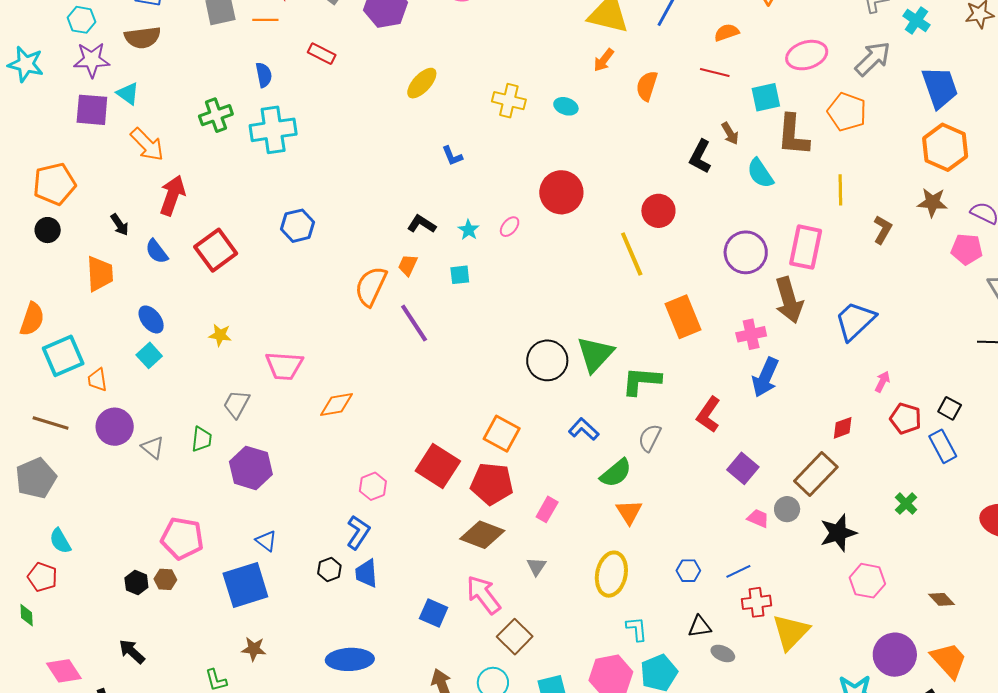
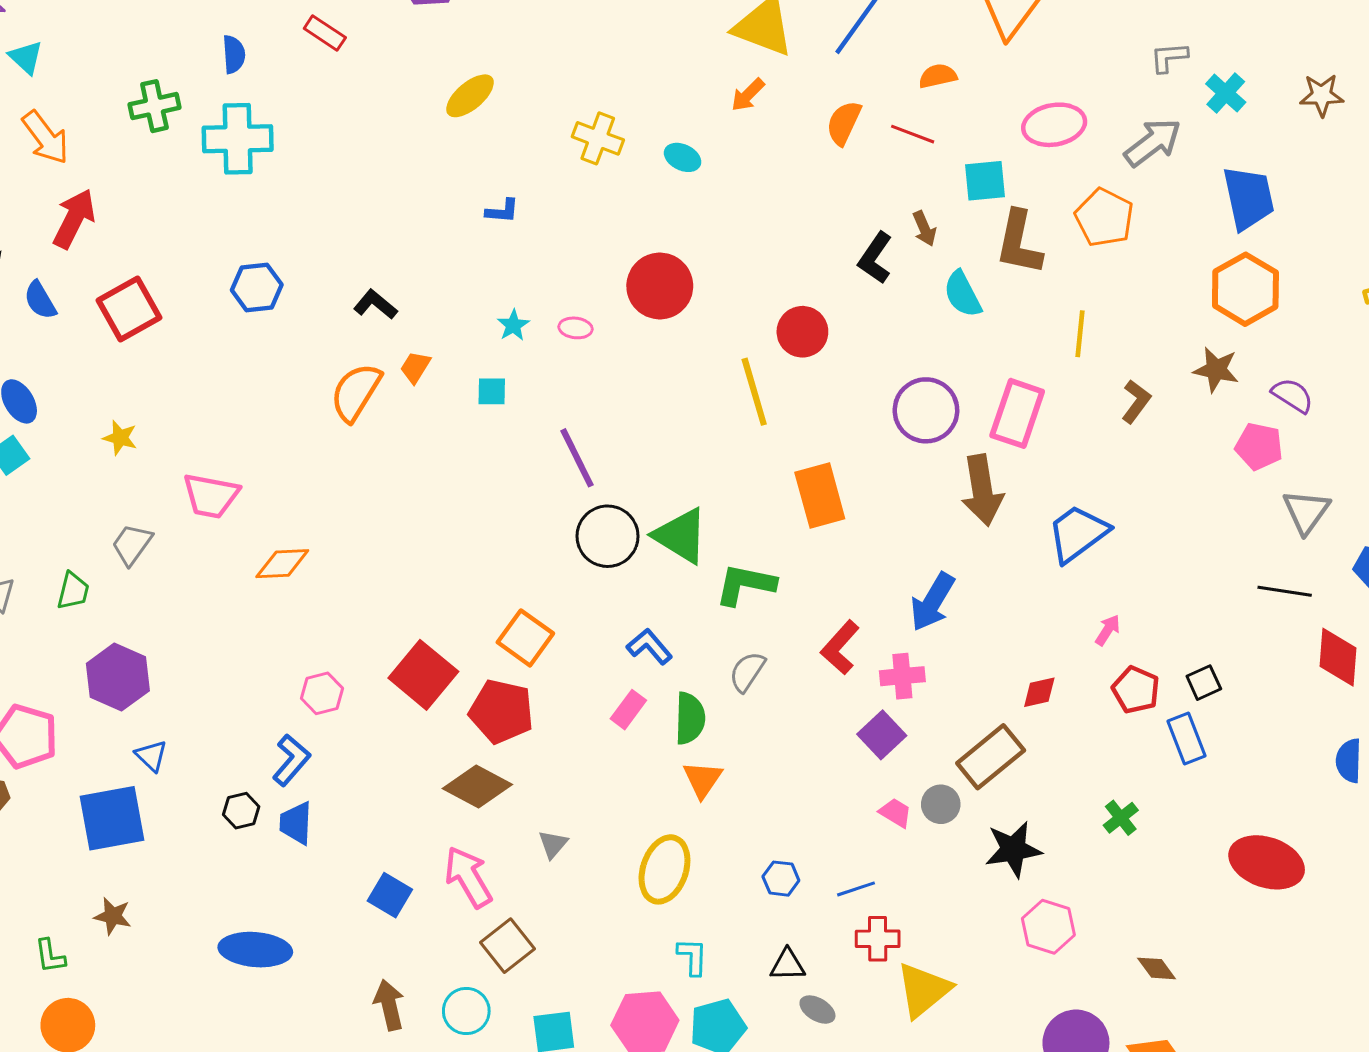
orange semicircle: (647, 86) -> (844, 123), moved
blue L-shape: (452, 156) -> (502, 211), turned -70
black L-shape: (422, 224) -> (375, 304), moved
pink ellipse: (510, 227) -> (576, 328), turned 50
purple line: (414, 323) -> (577, 458), moved
pink cross: (751, 334) -> (902, 676), moved
green triangle: (595, 354) -> (681, 536), turned -48
black square: (950, 408) -> (1204, 683), turned 30
purple hexagon: (251, 468) -> (118, 677), moved
green semicircle: (616, 473) -> (690, 718), turned -56
pink rectangle: (547, 509) -> (628, 710), moved

